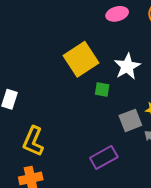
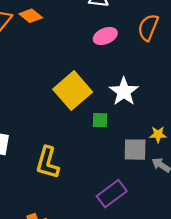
gray square: (130, 120) -> (135, 150), turned 30
yellow L-shape: (33, 141) -> (47, 163), moved

